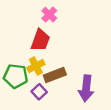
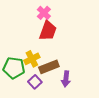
red trapezoid: (40, 40) -> (48, 31), moved
purple arrow: (86, 88) -> (66, 79), moved, size x0.7

